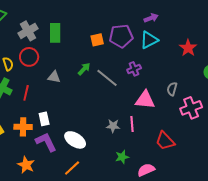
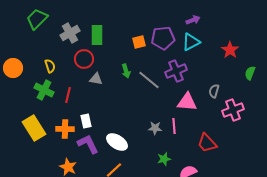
red circle: (29, 57) -> (84, 59), moved
green arrow: (84, 69) -> (126, 71), turned 120
purple cross: (134, 69) -> (176, 71), size x1.5

